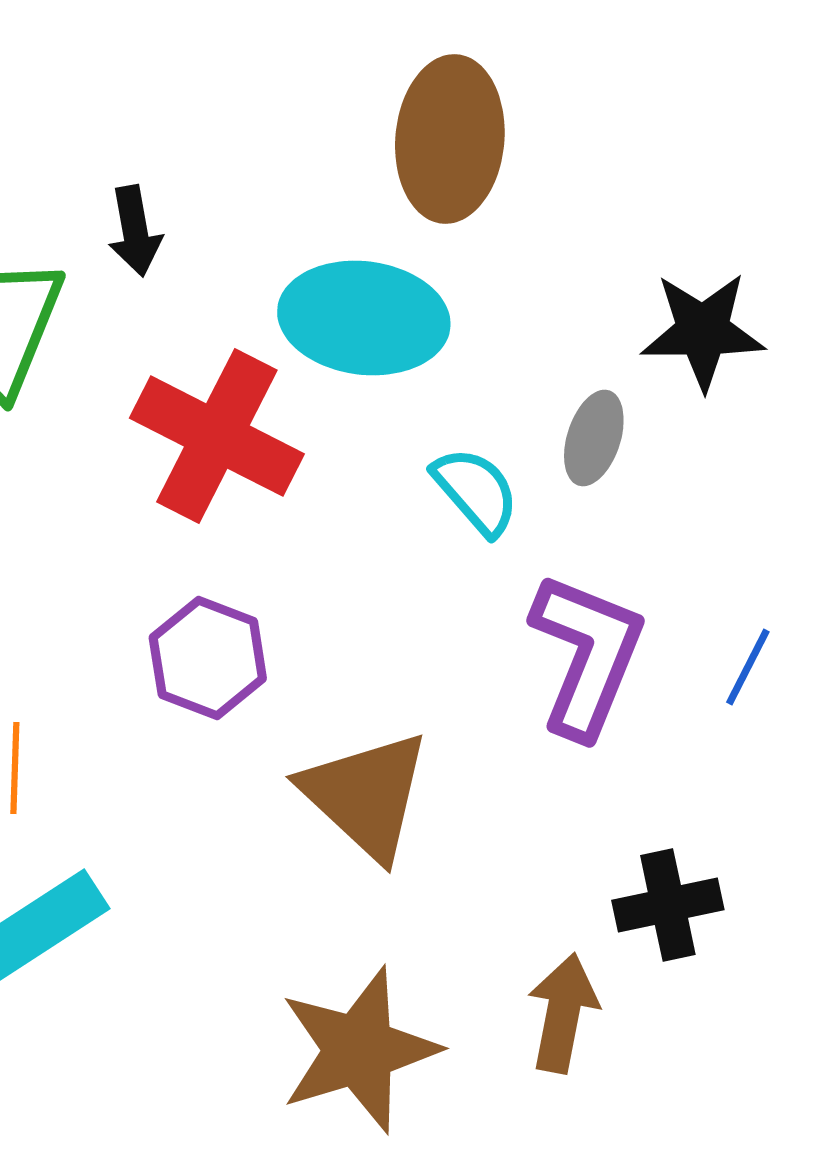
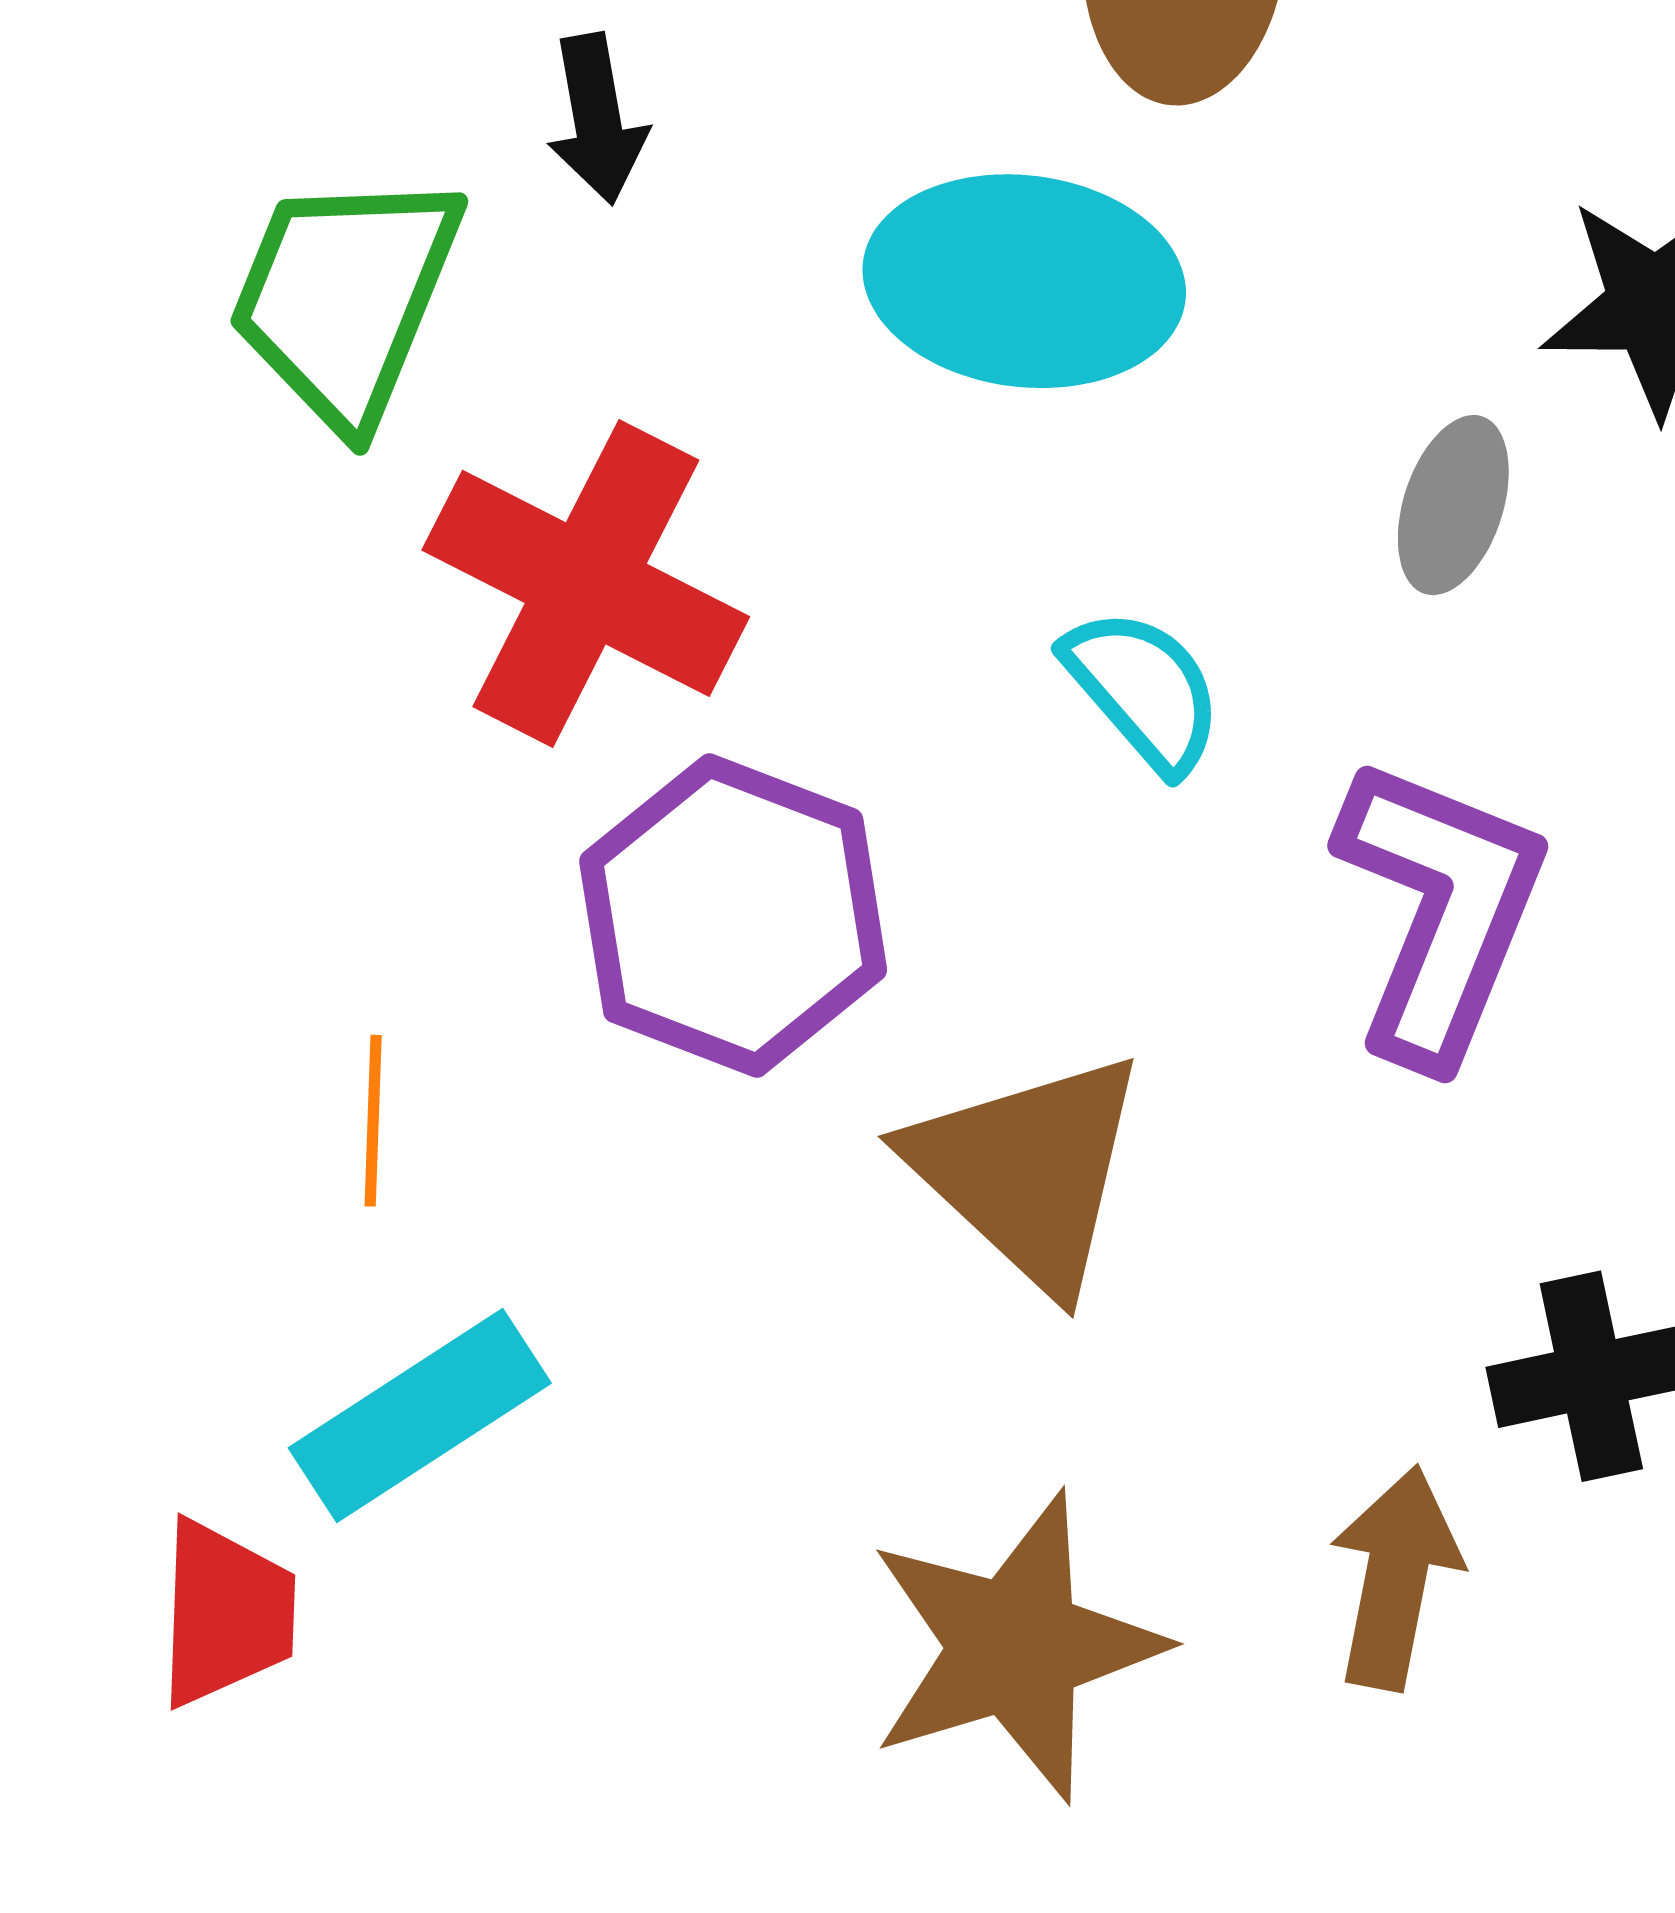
red cross: (217, 436) -> (586, 583), moved
cyan semicircle: (476, 491) -> (1144, 690), moved
purple hexagon: (208, 658) -> (733, 915), size x1.4

